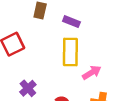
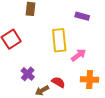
purple rectangle: (71, 22) -> (82, 16), moved

